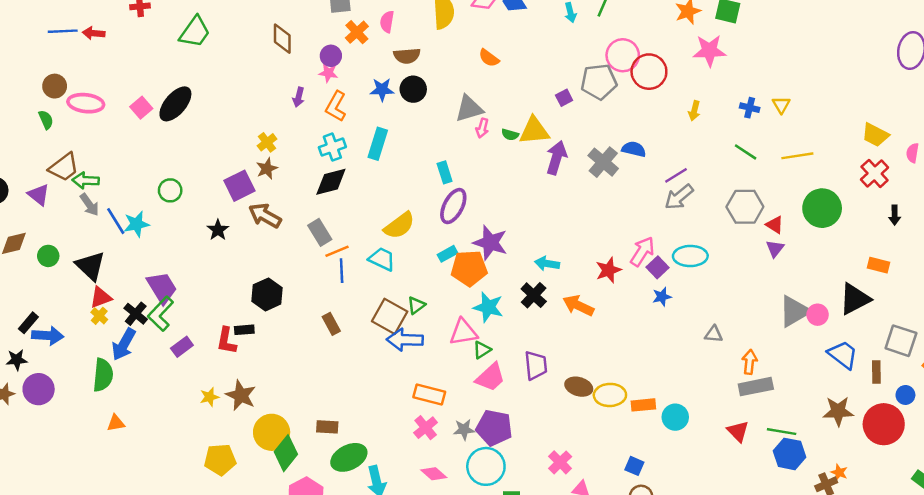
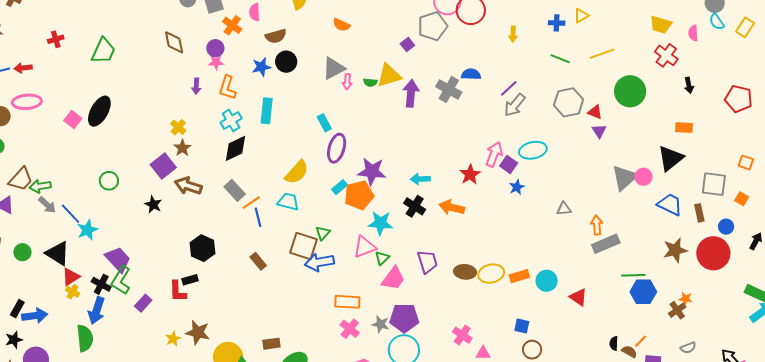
pink ellipse: (86, 103) -> (27, 102), moved
yellow triangle: (781, 105) -> (581, 16), turned 42
cyan star: (136, 224) -> (87, 230), moved
gray star: (464, 430) -> (381, 324), turned 30
red triangle: (738, 431) -> (578, 297), moved

